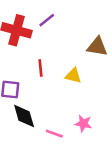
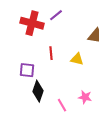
black diamond: (24, 116) -> (38, 91), turned 35
pink line: (54, 134) -> (62, 105), turned 40

